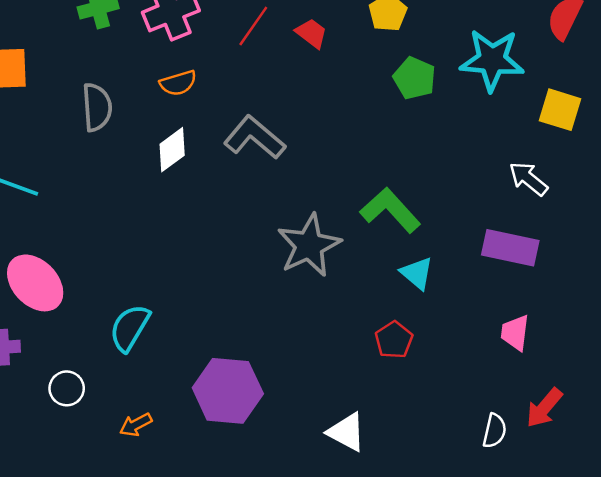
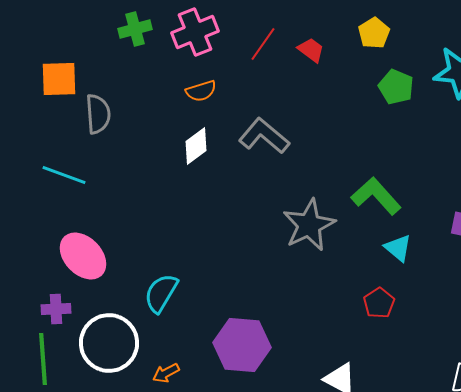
gray semicircle: (97, 107) -> (98, 114), moved
white circle: (67, 388) -> (109, 343), size x2.0

